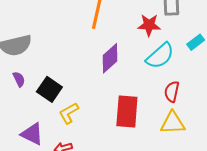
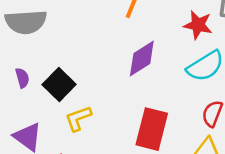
purple semicircle: (19, 79) -> (22, 78), moved

